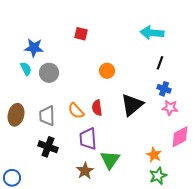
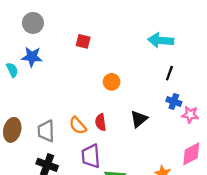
cyan semicircle: (26, 69) -> (12, 70), moved
gray circle: (49, 73) -> (33, 23), moved
black triangle: (132, 105) -> (139, 119), size x0.7
pink star: (170, 108) -> (190, 115), moved

